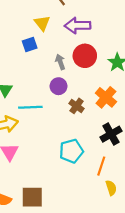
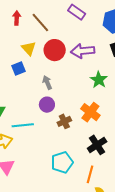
purple arrow: (78, 26) -> (83, 51), moved
red circle: (85, 56) -> (55, 50), moved
brown cross: (77, 106) -> (64, 121), turned 32

